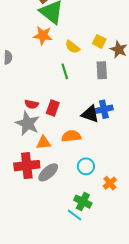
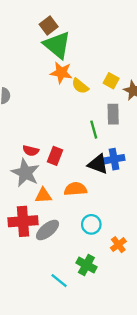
orange star: (43, 35) -> (61, 73), moved
green line: (65, 71) -> (94, 130), moved
cyan line: (75, 215) -> (59, 281), moved

